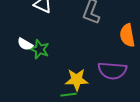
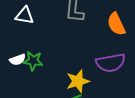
white semicircle: (25, 44) -> (18, 60), turned -35

